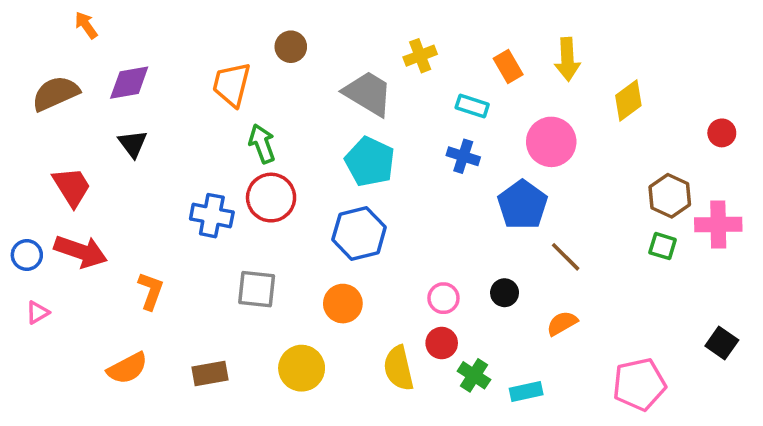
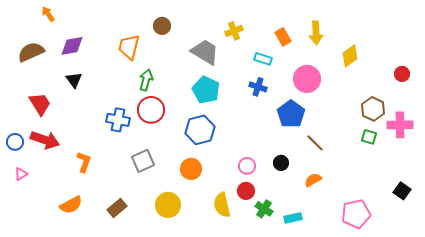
green arrow: (262, 144) -> (146, 80), turned 35
gray square: (257, 289) -> (143, 161), turned -30
brown rectangle: (210, 374) -> (117, 208), turned -30

